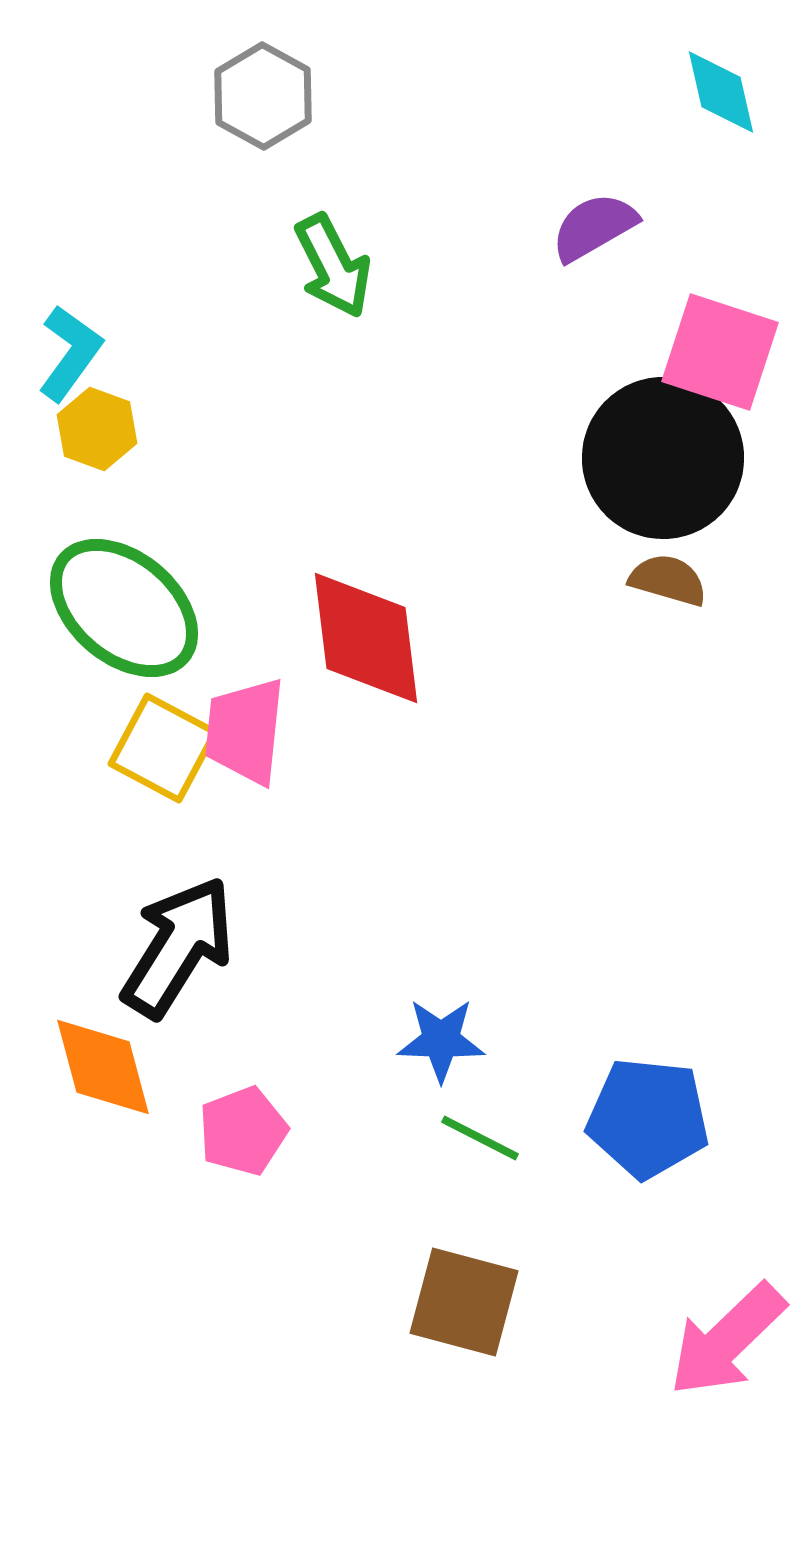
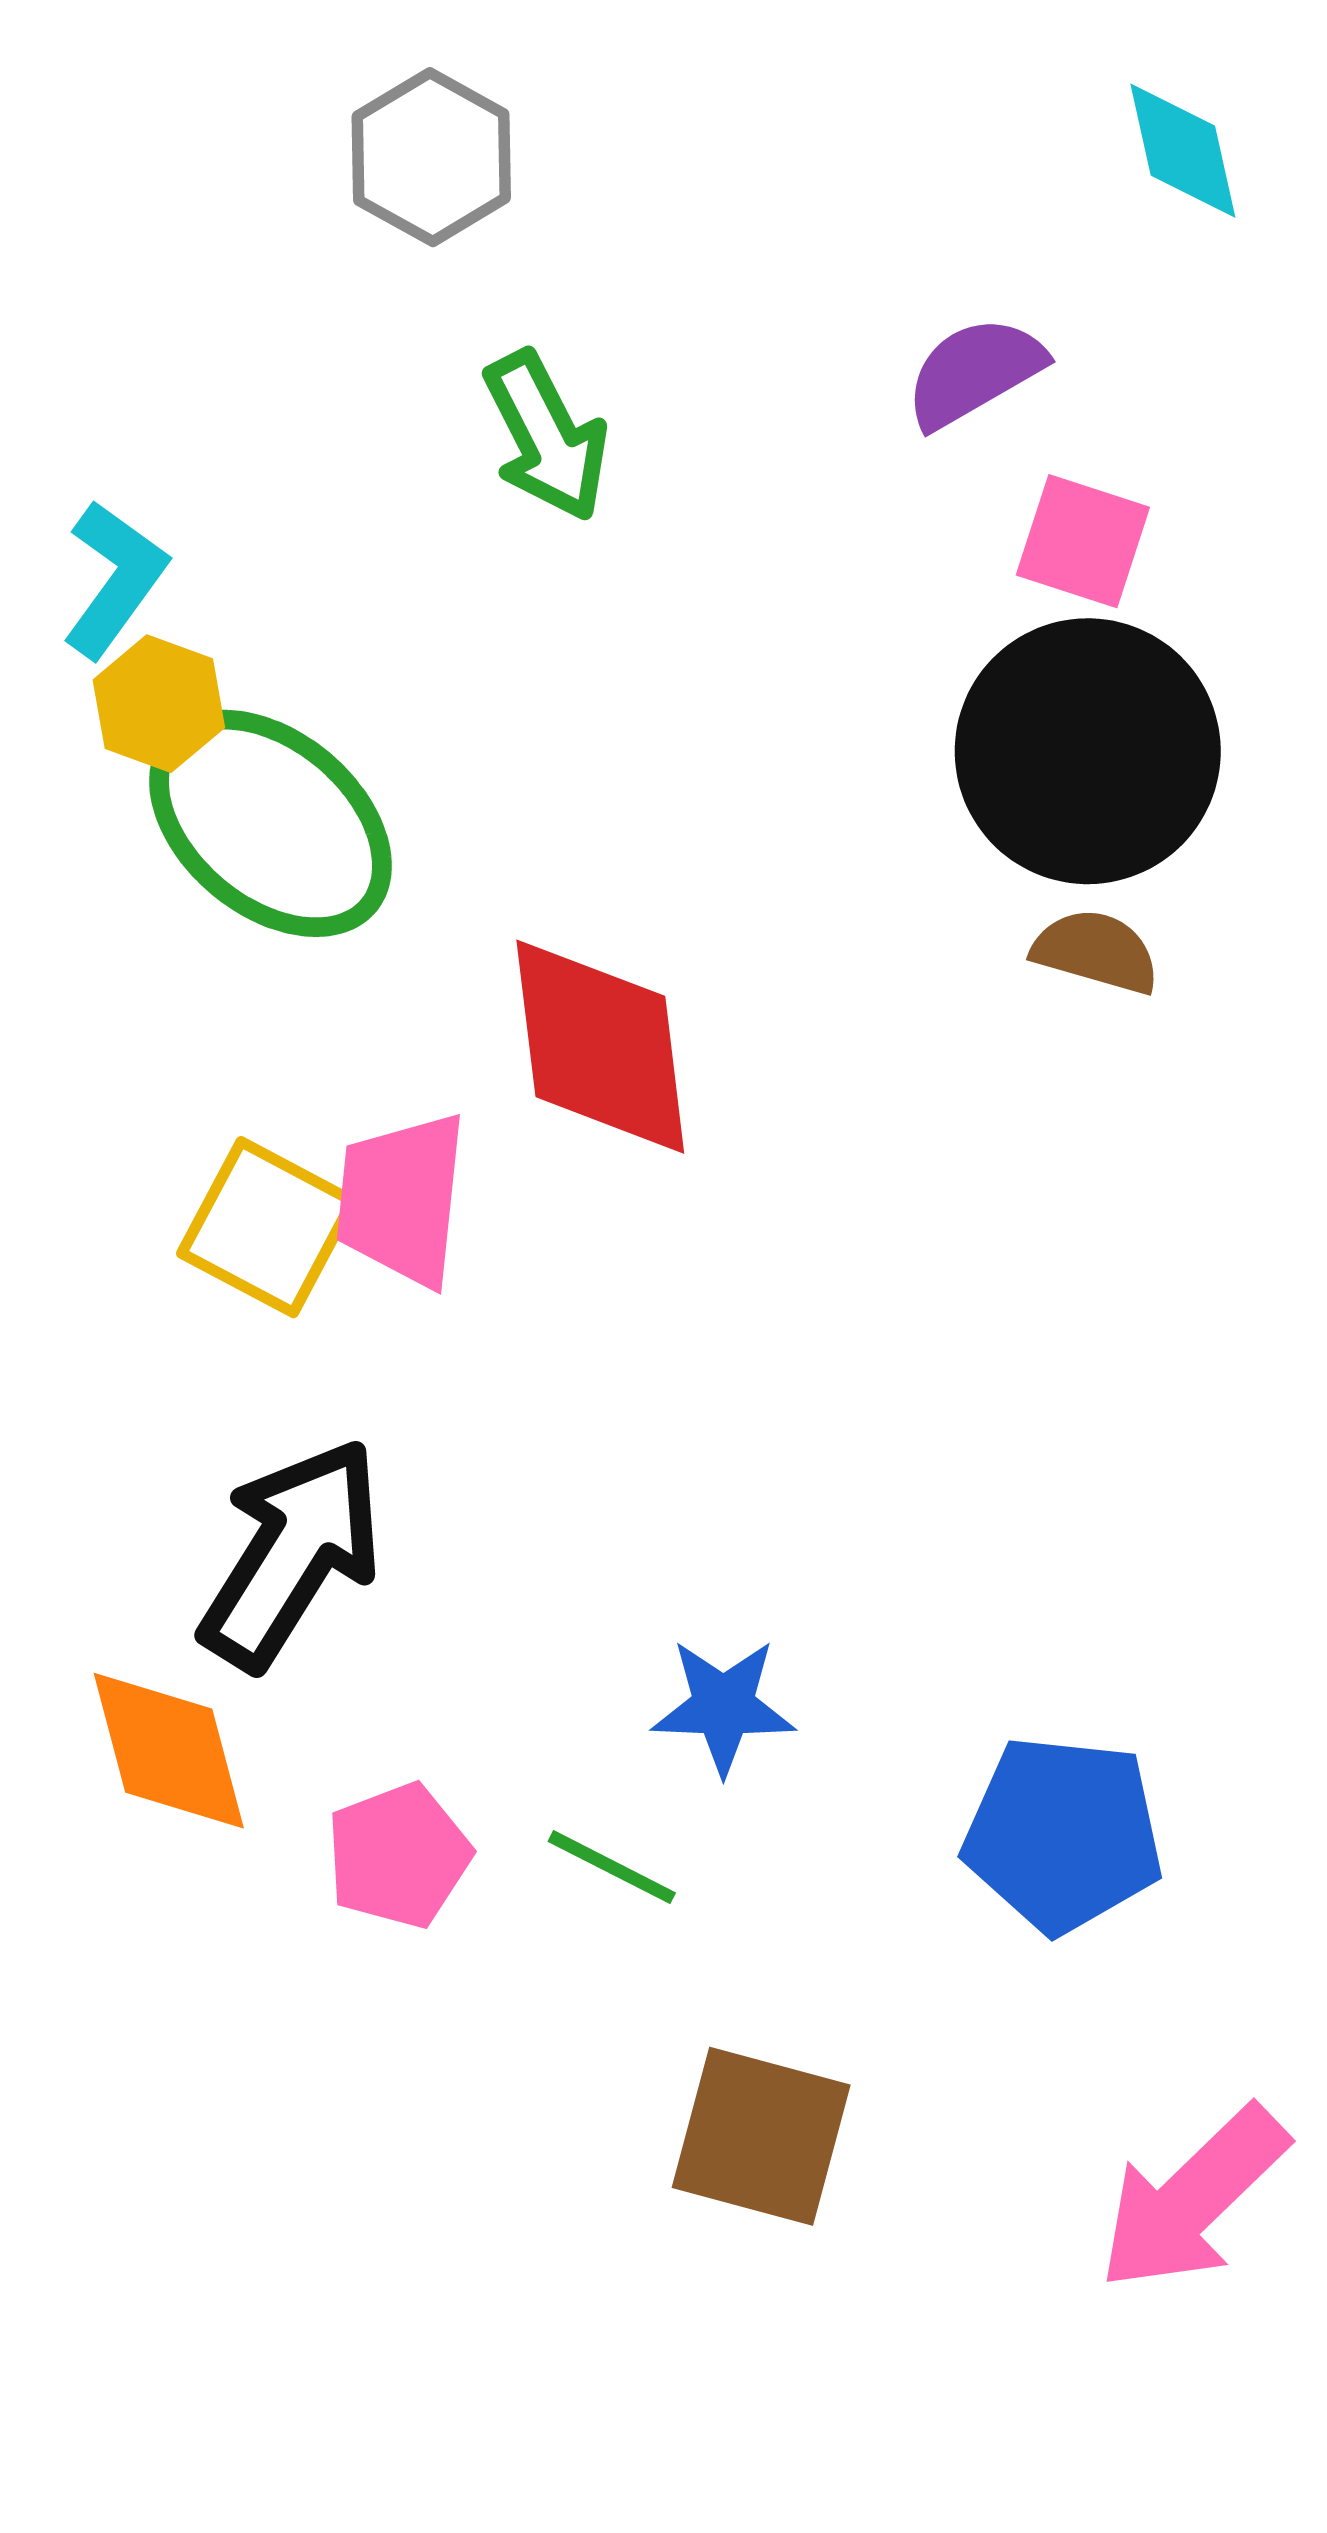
pink square: (720, 352) -> (1083, 541), moved, size x0.7
green ellipse: (124, 608) -> (270, 823), moved
green line: (480, 1138) -> (612, 1867), moved

